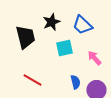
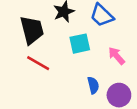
red line: (32, 80) -> (38, 63), moved

